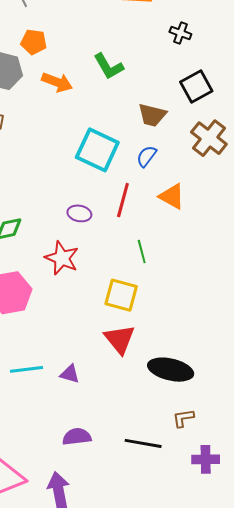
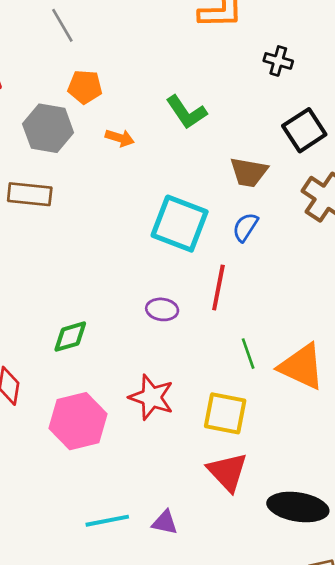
orange arrow: (57, 82) -> (120, 138), size x0.7
orange triangle: (172, 196) -> (302, 367), moved, size x1.4
red star: (62, 258) -> (151, 397), moved

